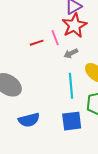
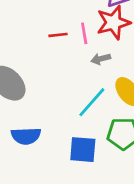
cyan line: (71, 86) -> (92, 102), turned 35

